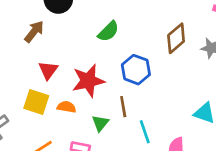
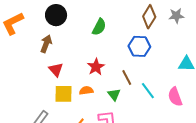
red triangle: (48, 70) -> (56, 70), moved
blue hexagon: (136, 70) -> (139, 46), moved
red star: (88, 81) -> (96, 67), size x0.7

